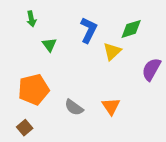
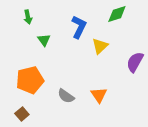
green diamond: (131, 29) -> (117, 14), moved

